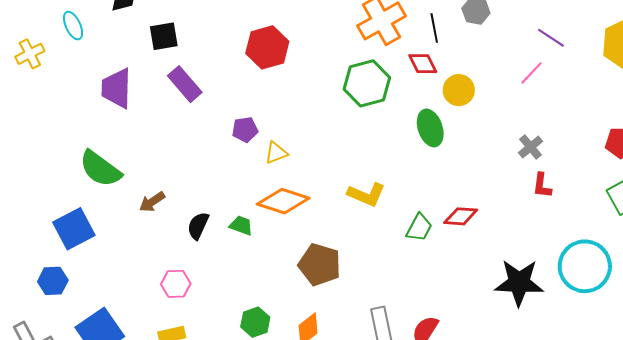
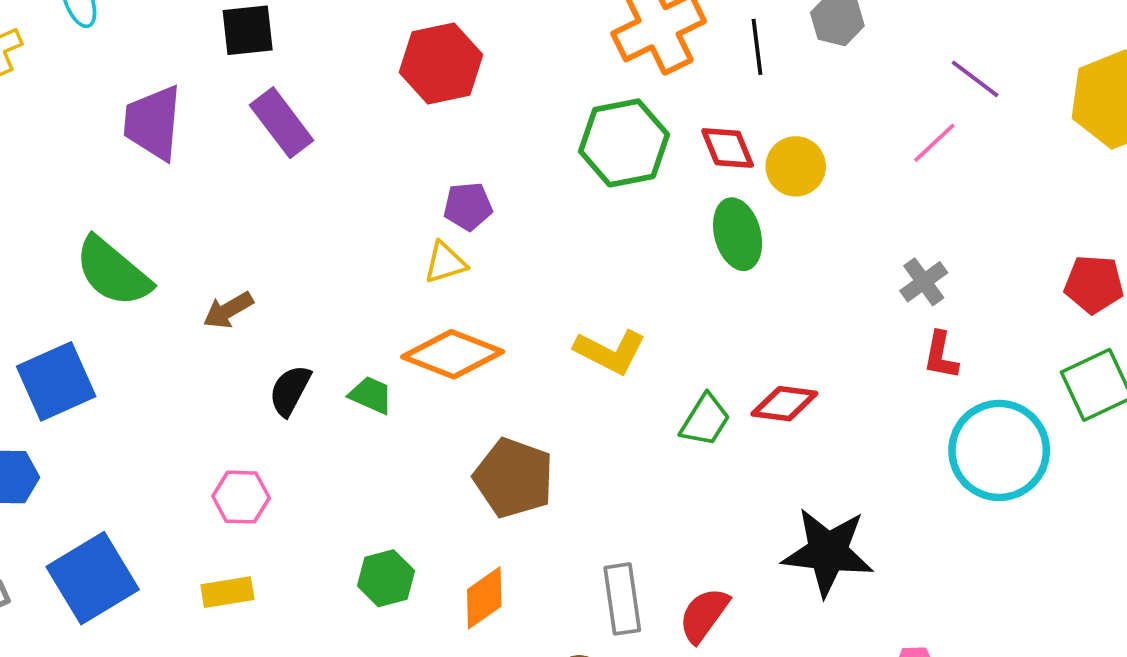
red diamond: (423, 64) -> (728, 148), moved
purple pentagon: (245, 130) -> (468, 206), moved
brown arrow: (152, 202) -> (228, 310), moved
cyan circle: (585, 266) -> (999, 450), moved
black star: (519, 283) -> (828, 552), moved

